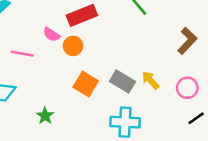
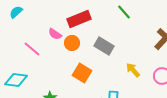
pink line: (22, 54) -> (32, 49), turned 30
gray rectangle: (122, 81) -> (104, 46), moved

